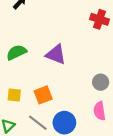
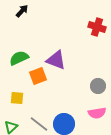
orange square: (43, 95) -> (38, 76), moved
pink semicircle: (100, 111) -> (97, 113), turned -90

